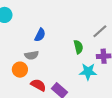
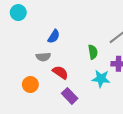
orange circle: (20, 70) -> (30, 84), moved
red semicircle: (38, 85) -> (60, 72), moved

